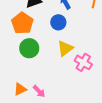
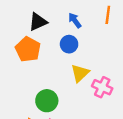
green circle: (29, 48) -> (47, 101), moved

